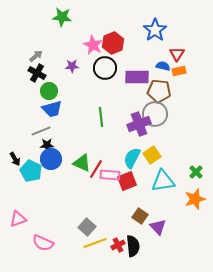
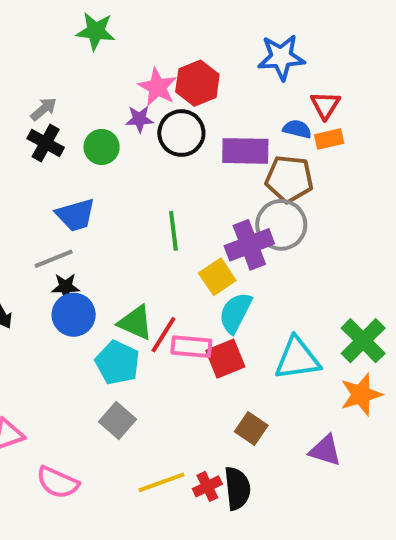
blue star: (155, 30) -> (281, 57), turned 30
purple star: (72, 66) -> (139, 119), moved
green circle: (49, 91) -> (102, 147), moved
yellow square: (152, 155) -> (217, 277), moved
cyan pentagon: (31, 171) -> (118, 363), moved
green cross: (196, 172) -> (363, 341), size x1.6
gray square: (87, 227) -> (118, 421), moved
purple triangle: (158, 227) -> (325, 450), moved, turned -30

